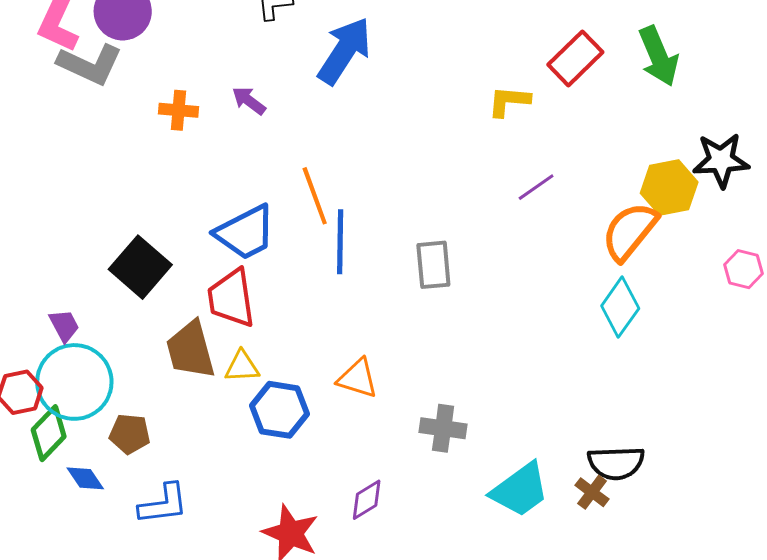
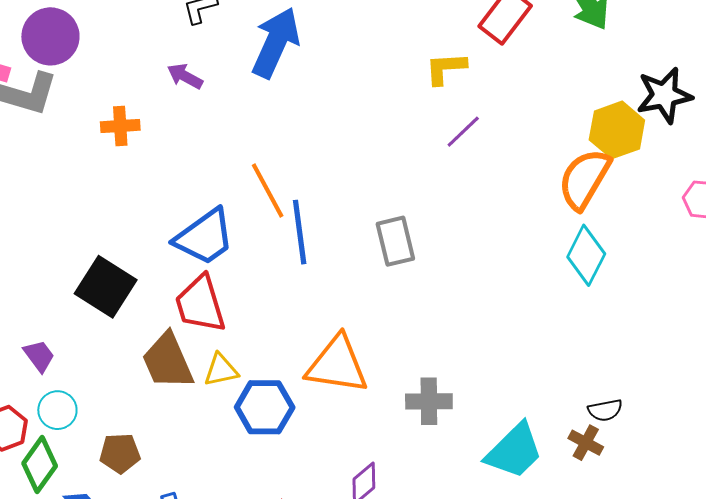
purple arrow: (249, 101) -> (185, 76), moved
purple line: (536, 187) -> (463, 132), moved
orange triangle: (358, 378) -> (337, 365), size x1.5
cyan circle: (74, 382) -> (57, 410), size x0.5
black semicircle: (616, 463) -> (605, 410), size x0.6

